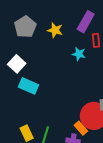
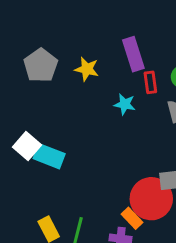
purple rectangle: (86, 22) -> (133, 54), turned -45
white square: (17, 64) -> (27, 146), moved

